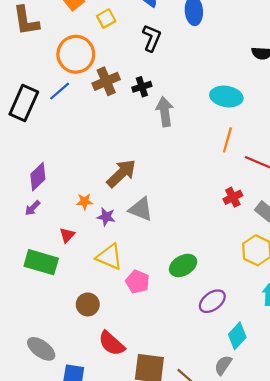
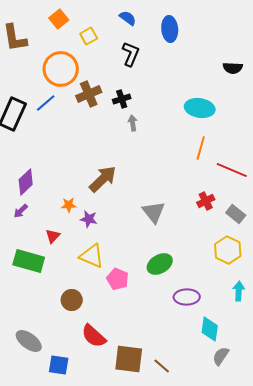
gray arrow: (165, 112) -> (133, 123), moved, size x0.6
gray triangle: (141, 209) -> (154, 212), moved, turned 30
purple ellipse: (212, 301) -> (187, 297), turned 35
cyan diamond: (237, 336) -> (210, 329), turned -35
gray semicircle: (223, 365) -> (221, 356), moved

